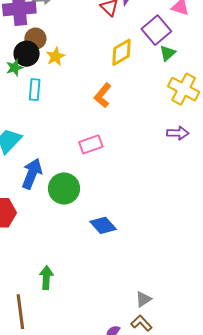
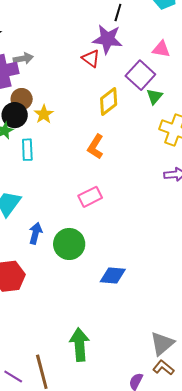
blue arrow: (32, 174) -> (35, 233), size x0.7
blue diamond: (103, 225) -> (113, 276), turned -36
green arrow: (46, 278) -> (80, 345), moved, size x1.4
gray triangle: (143, 299) -> (162, 344), size x1.5

